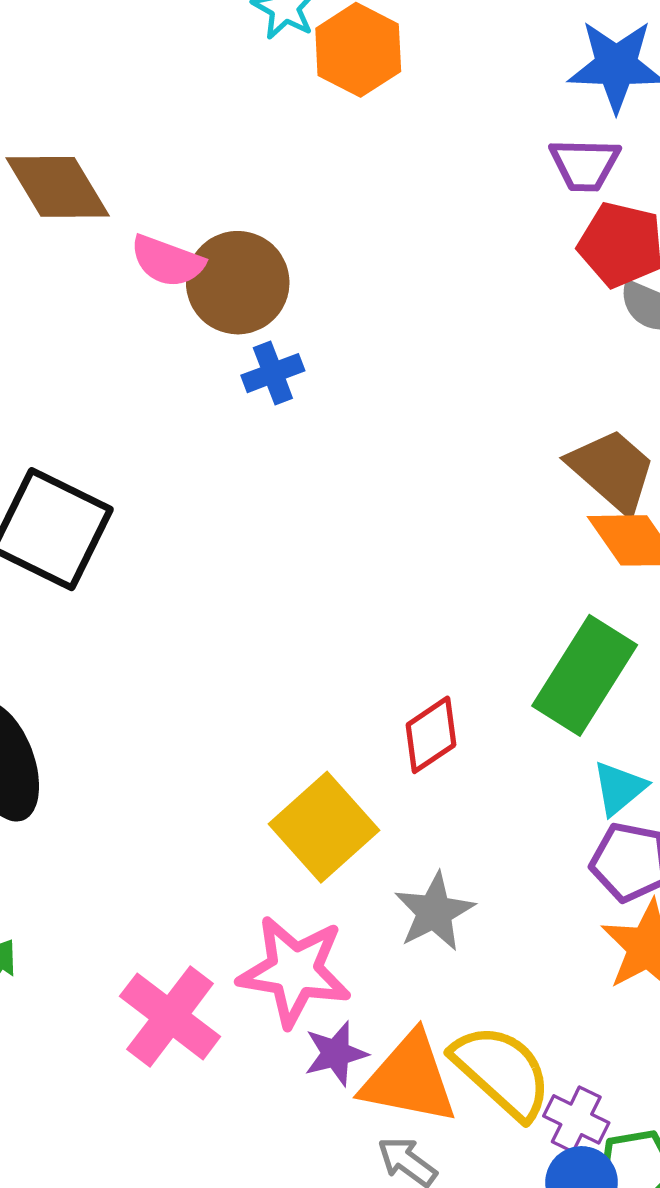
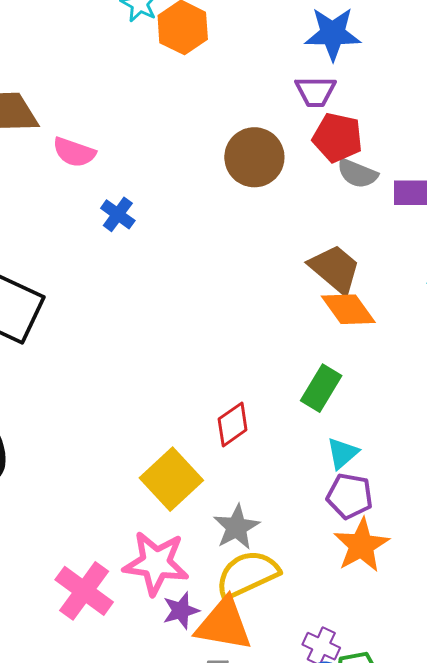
brown circle: (238, 283) -> (254, 157), moved
blue cross: (273, 373) -> (118, 214), moved, turned -32
green rectangle: (585, 675) -> (321, 388), size x0.7
yellow semicircle: (502, 1072) -> (247, 574), moved, turned -66

